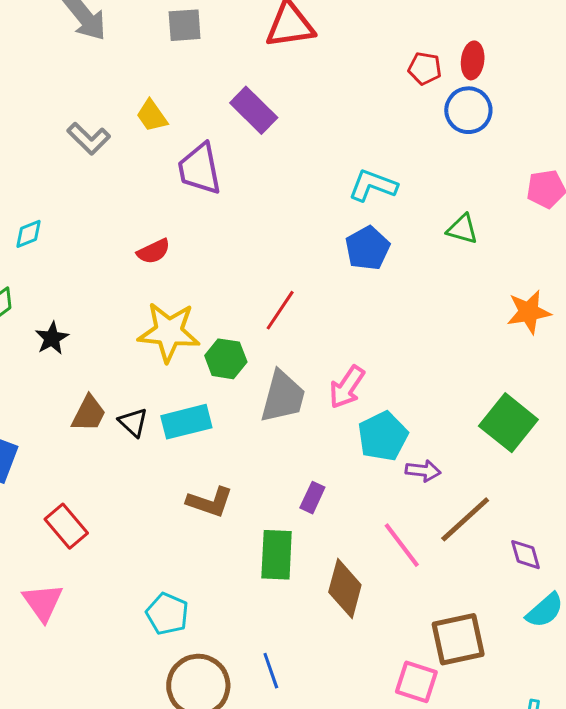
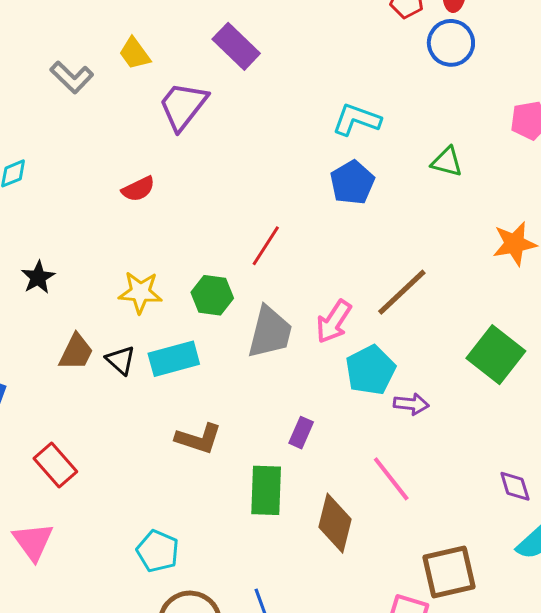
purple trapezoid: (200, 169) -> (183, 106), turned 50
yellow star: (169, 332) -> (140, 292), moved, size x0.7
brown line: (465, 519) -> (402, 292), moved

